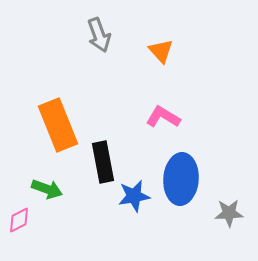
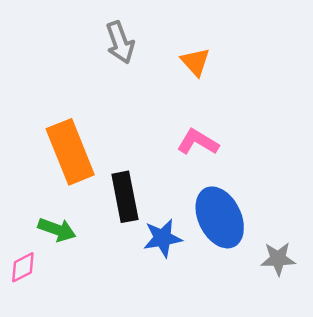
blue ellipse: (181, 179) -> (220, 217), turned -30

